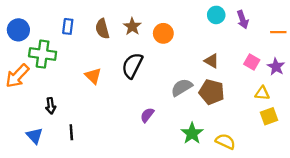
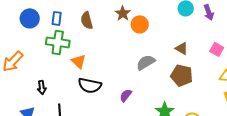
brown star: (132, 26) -> (123, 13), moved
blue circle: (18, 30) -> (30, 18), moved
green cross: (43, 54) -> (58, 42), moved
black semicircle: (132, 66) -> (90, 85), moved, turned -105
gray semicircle: (182, 87) -> (146, 62), moved

